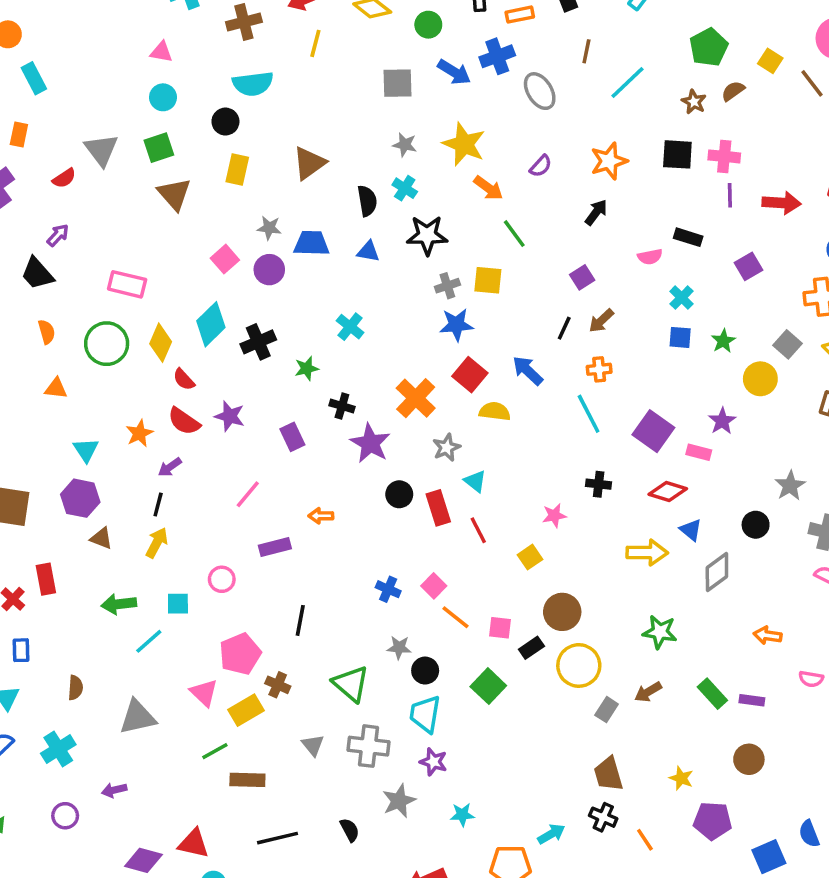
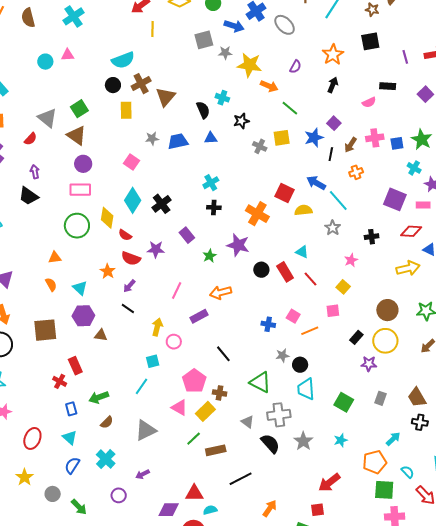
brown cross: (244, 22) -> (141, 84), moved
cyan circle: (163, 97) -> (45, 62), moved
gray star: (405, 145) -> (225, 53), moved
pink cross: (724, 156) -> (375, 138), moved
brown triangle: (174, 194) -> (77, 136), moved
purple arrow: (58, 235) -> (35, 172), turned -40
black star: (427, 235) -> (241, 121), size x0.7
purple circle: (269, 270) -> (83, 164), moved
gray cross: (447, 286) -> (260, 146), turned -32
cyan cross: (682, 298) -> (414, 168), moved
blue star: (456, 325) -> (314, 138), moved
cyan cross: (350, 327) -> (211, 183), turned 35
orange semicircle: (47, 332) -> (51, 284), moved
green star: (723, 341) -> (422, 139), size x1.5
green star: (307, 368) -> (209, 256), moved
black cross: (342, 406) -> (214, 207), moved
cyan line: (589, 414) -> (338, 200), moved
purple rectangle: (292, 437) -> (187, 235), moved
gray star: (447, 448) -> (333, 228), moved
black line: (158, 504) -> (128, 309), turned -56
orange arrow: (321, 516) -> (221, 293), size x1.5
yellow arrow: (157, 543) -> (157, 327), moved
green arrow: (119, 604) -> (99, 397), moved
brown circle: (562, 612) -> (387, 310), moved
orange line: (456, 617) -> (310, 331), turned -48
black line: (300, 620) -> (223, 354), turned -36
pink square: (500, 628) -> (333, 311), moved
green square: (488, 686) -> (344, 402), moved
brown semicircle: (75, 688) -> (107, 422), turned 56
gray rectangle: (607, 710) -> (380, 398), moved
purple star: (433, 762) -> (369, 364), moved
black semicircle: (350, 830) -> (270, 443), moved, size x1.5

